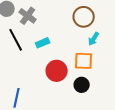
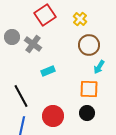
black line: (16, 40) -> (21, 96), moved
red circle: (57, 71) -> (53, 116), moved

